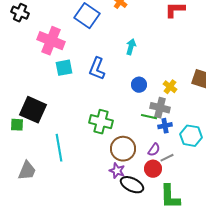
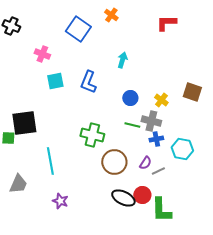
pink cross: (51, 41) -> (42, 54), size x0.6
black square: (33, 110) -> (24, 123), turned -32
green line: (149, 117) -> (132, 125), moved
red circle: (153, 169) -> (142, 195), moved
purple star: (117, 171) -> (60, 201), moved

